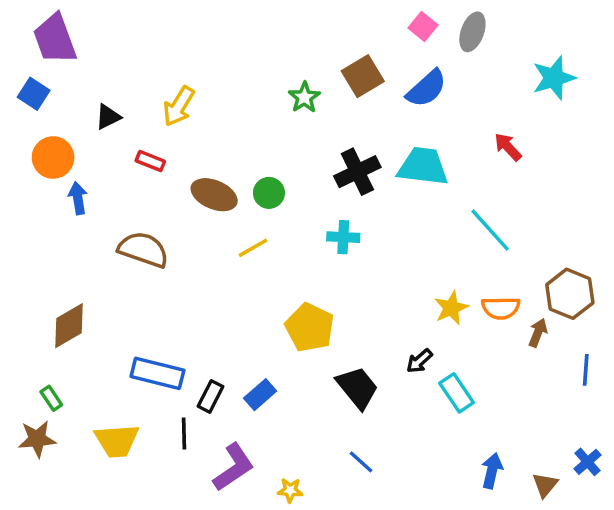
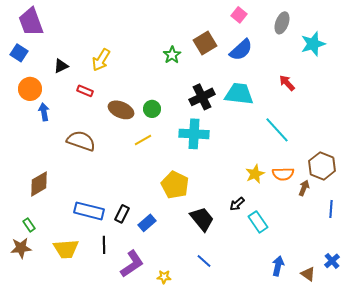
gray ellipse: (472, 32) -> (282, 23), moved
cyan cross: (343, 237) -> (194, 134), size x1.6
black rectangle: (211, 396) -> (122, 214), moved
brown triangle: (545, 485) -> (308, 274), turned -35

